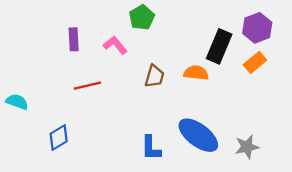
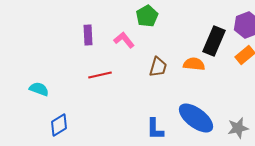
blue diamond: (59, 138) -> (59, 125), moved

